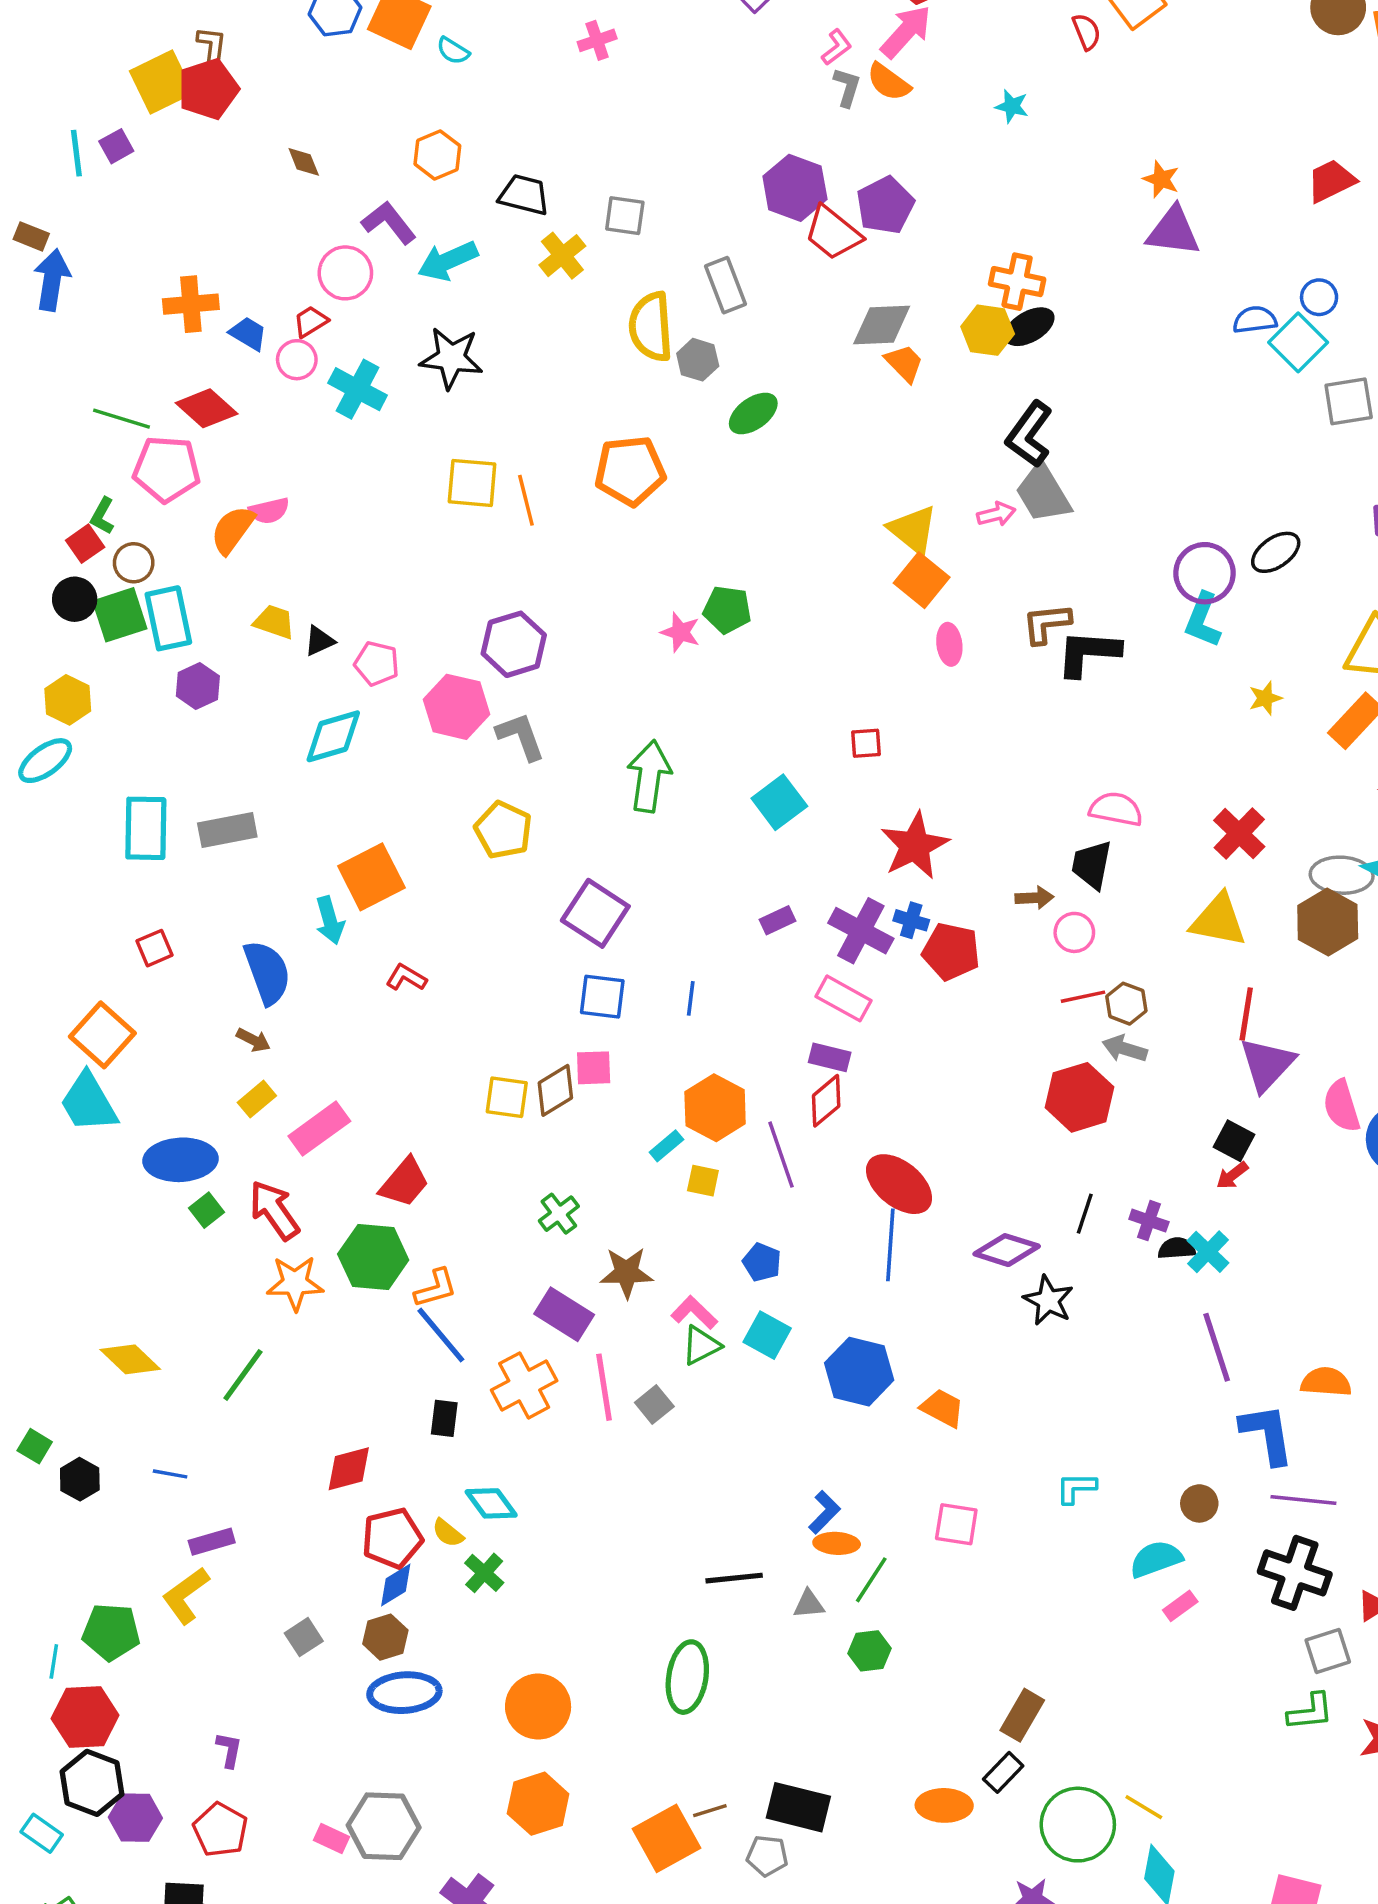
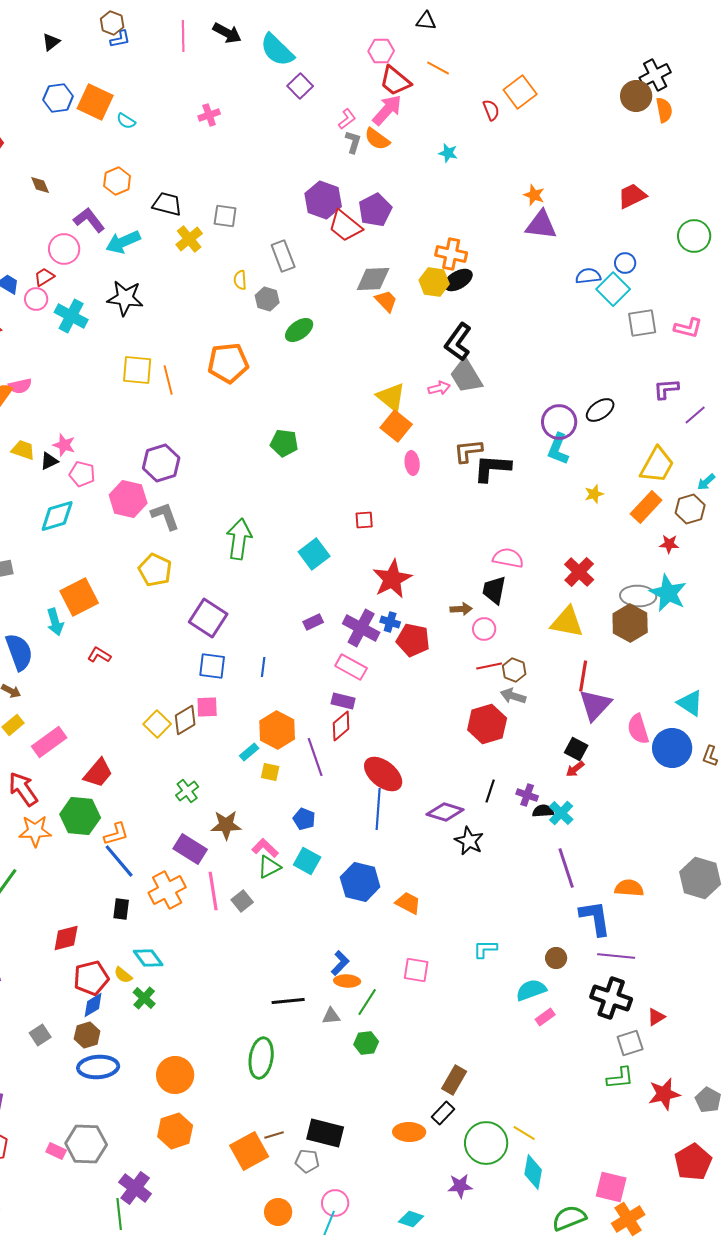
yellow semicircle: (651, 327) -> (240, 280), size x0.5
pink star: (680, 632) -> (64, 445), moved
yellow square: (507, 1097) -> (157, 724), turned 36

